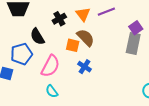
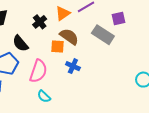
orange triangle: (83, 14) -> (63, 13), turned 42
purple square: (136, 28) -> (118, 18), turned 32
gray rectangle: (133, 44) -> (103, 35), moved, turned -60

